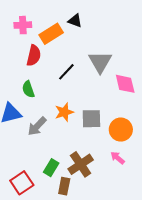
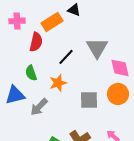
pink cross: (23, 25) -> (17, 21), moved
orange star: (64, 112) -> (58, 83), moved
orange circle: (121, 130) -> (118, 94), moved

